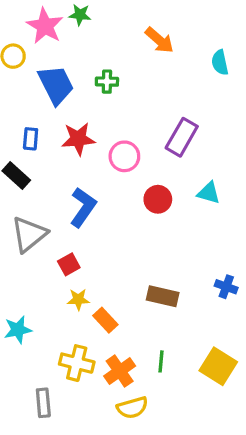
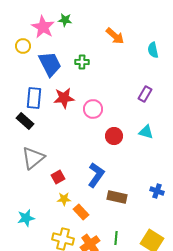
purple rectangle: (182, 137) -> (145, 94), moved, size x0.7
blue rectangle: (31, 139) -> (34, 98), size x1.5
blue L-shape: (83, 207) -> (96, 175), moved

